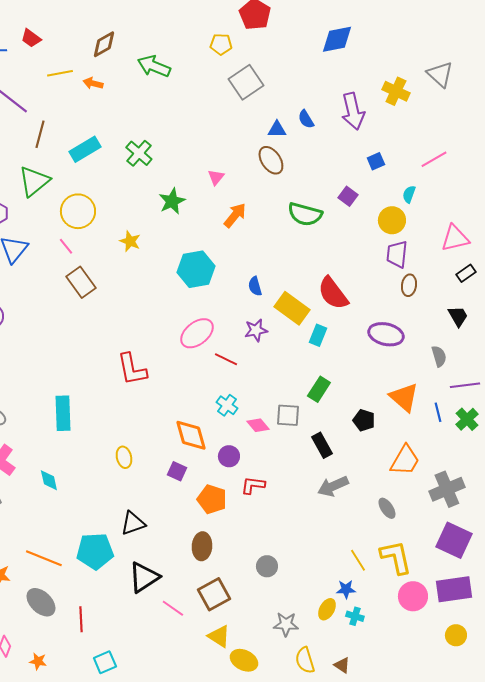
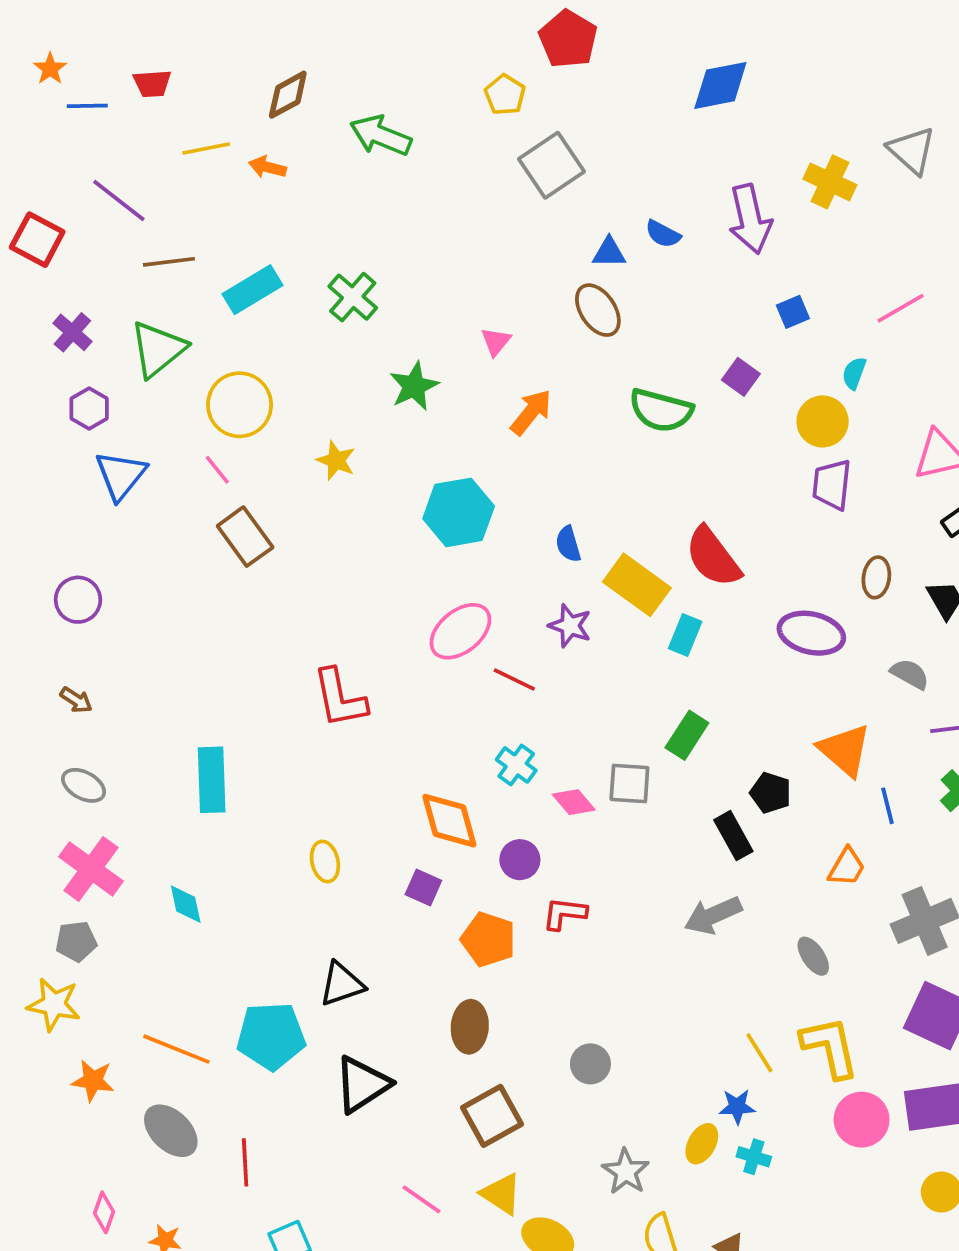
red trapezoid: (31, 38) -> (152, 84), turned -40
yellow pentagon: (221, 44) -> (505, 95), turned 30
blue semicircle: (306, 119) -> (663, 234), turned -30
brown line: (40, 134) -> (169, 262), turned 68
brown ellipse: (409, 285) -> (876, 577), moved
purple star: (256, 330) -> (570, 626), turned 30
gray semicircle: (439, 356) -> (910, 674), turned -45
blue line: (438, 412) -> (888, 806), moved
black rectangle: (322, 445) -> (733, 836), moved
orange trapezoid: (405, 460) -> (847, 867), size x0.7
pink line: (173, 608) -> (421, 1199), moved
gray star: (286, 624) -> (626, 1172), turned 30

